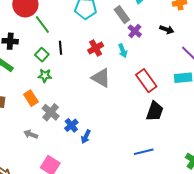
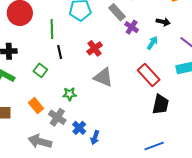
green line: (42, 25) -> (52, 29), moved, turned 42
cyan arrow: (123, 51) -> (152, 43), moved, turned -120
green square: (42, 55) -> (40, 70), moved
green star: (45, 76) -> (70, 94), moved
gray arrow: (31, 134) -> (40, 141), size x1.6

